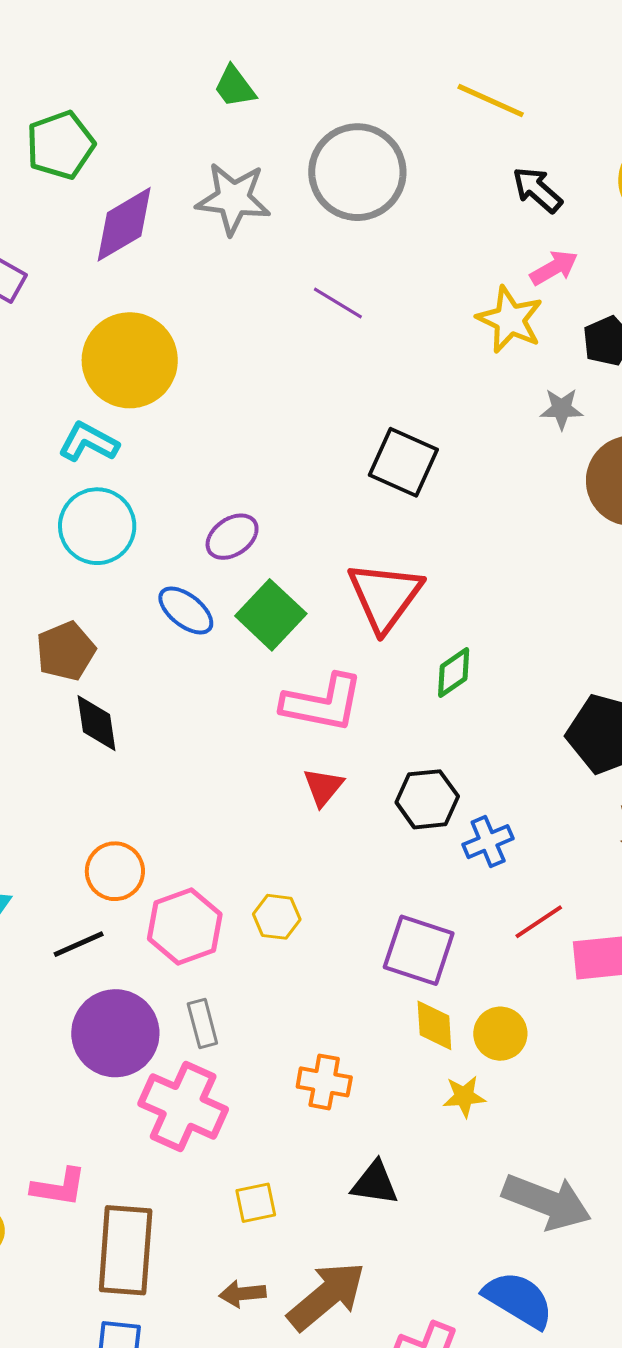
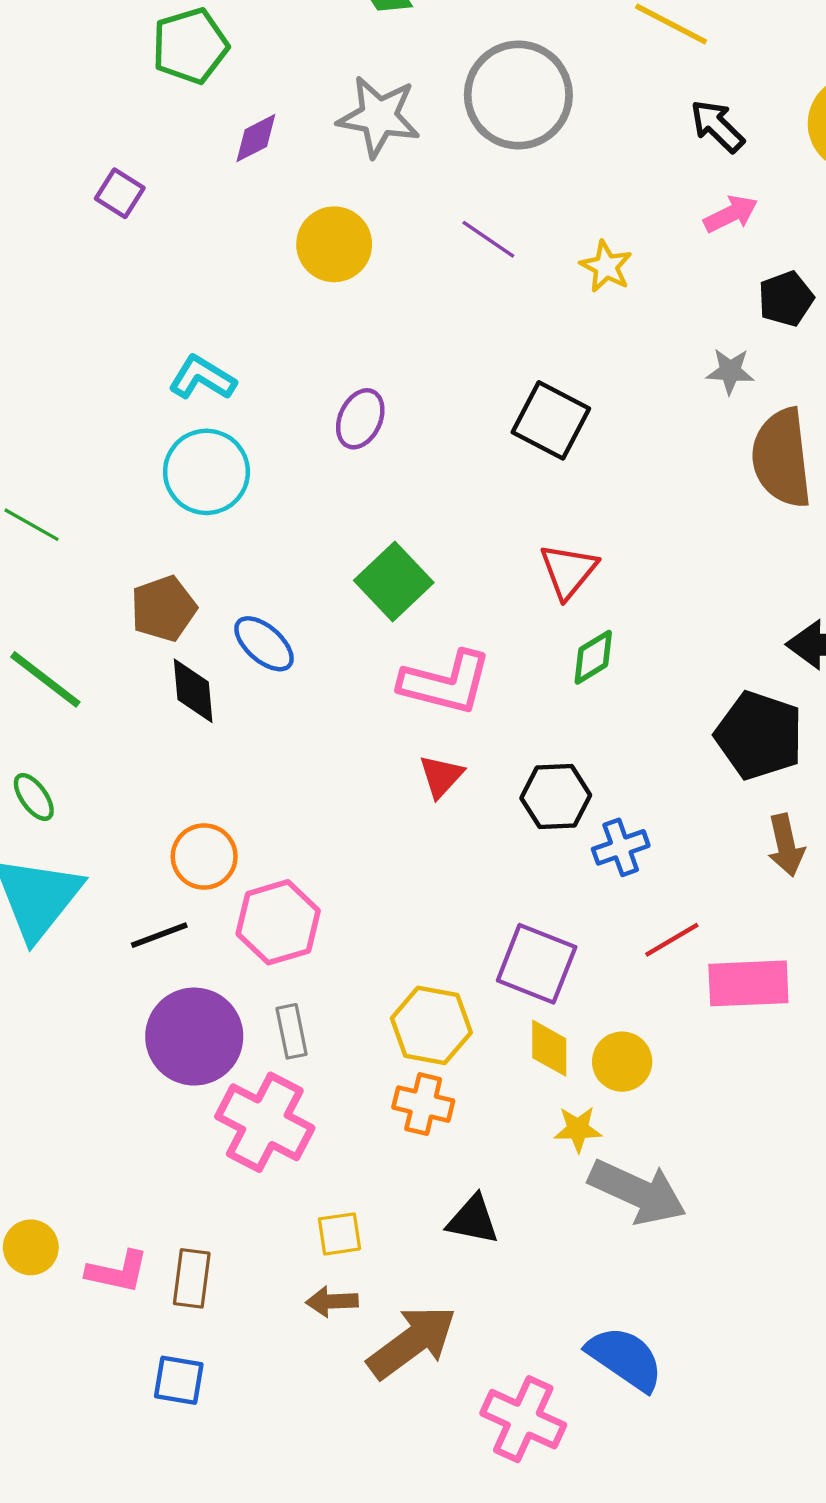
purple diamond: (124, 224) -> (256, 138), size x0.6
yellow star: (510, 320) -> (606, 267), moved, size x0.7
yellow circle: (130, 360) -> (334, 244), moved, size x0.7
purple ellipse: (232, 537) -> (360, 419), moved, turned -34
red triangle: (385, 596) -> (568, 571), moved, size x0.7
blue ellipse: (186, 610) -> (264, 644), moved
yellow hexagon: (277, 917) -> (431, 1025), moved, size x1.5
pink L-shape: (59, 1187) -> (117, 1272), moved
gray arrow: (547, 1202) -> (638, 1192), moved
brown rectangle: (126, 1250) -> (192, 1278), size x0.6
brown arrow: (242, 1294) -> (332, 1301), moved

